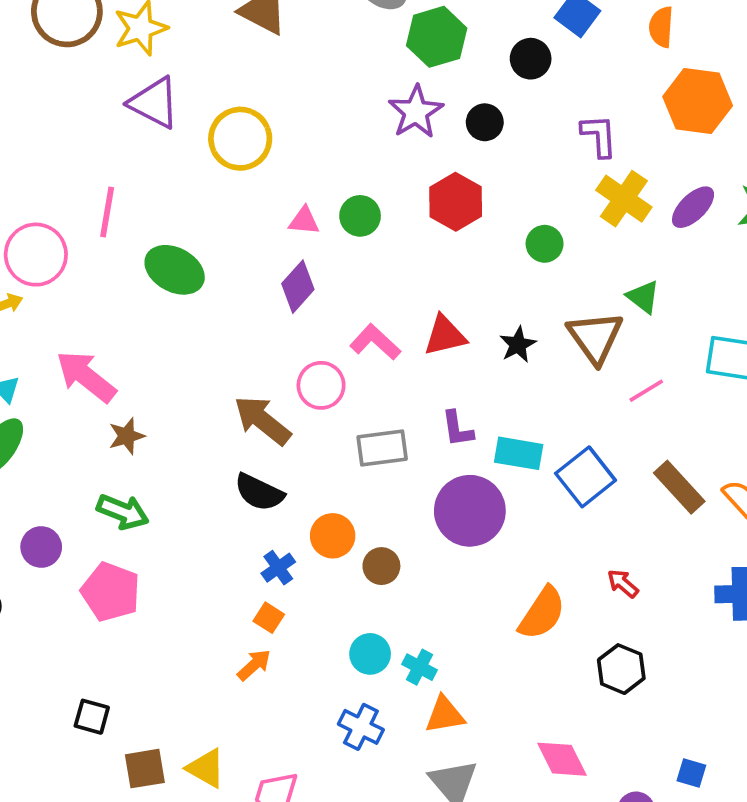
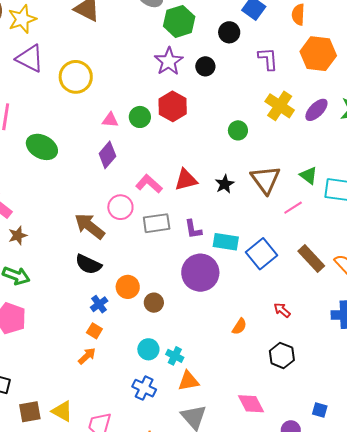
purple L-shape: (599, 136) -> (268, 59), moved
red hexagon: (456, 202) -> (173, 106), moved
green triangle: (643, 297) -> (309, 175), moved
gray rectangle: (382, 448) -> (157, 223), moved
orange semicircle: (542, 613) -> (239, 326), size x0.6

